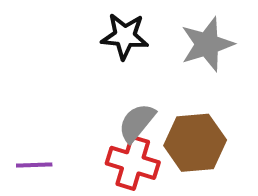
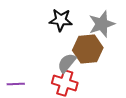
brown hexagon: (195, 143) -> (88, 49), moved

